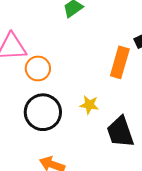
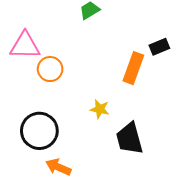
black circle: (43, 112) -> (39, 131), moved

